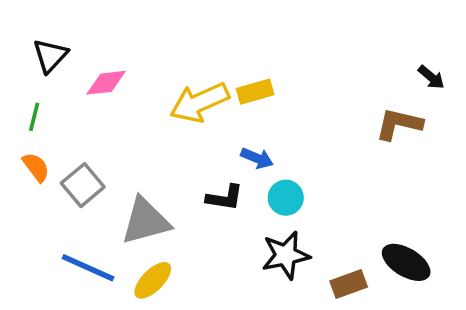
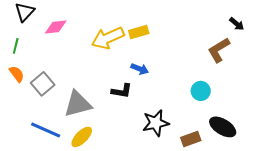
brown L-shape: (399, 124) -> (219, 50), turned -44
cyan circle: (286, 198) -> (201, 91), moved

